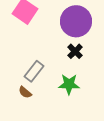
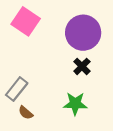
gray rectangle: (34, 71) -> (17, 89), moved

